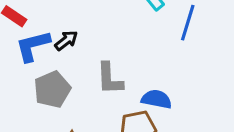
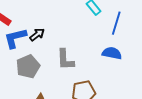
blue semicircle: (156, 99) -> (112, 53), moved

